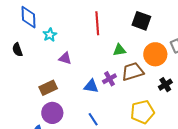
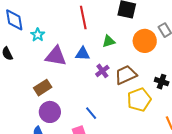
purple triangle: (65, 58) -> (56, 56), size x1.6
brown trapezoid: (133, 72) -> (126, 75), moved
black cross: (165, 85) -> (162, 82), moved, turned -32
blue triangle: (91, 86) -> (83, 54), moved

